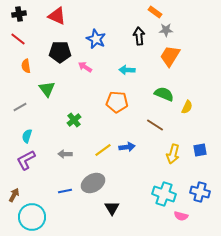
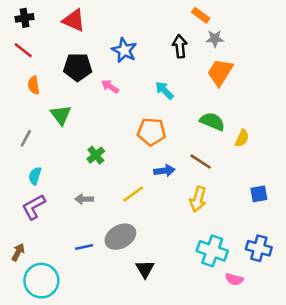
cyan arrow: (127, 70) -> (164, 90), turned 42
gray line: (20, 107) -> (26, 138), turned -32
blue arrow: (127, 147) -> (164, 171), moved
yellow arrow: (173, 154) -> (198, 199), moved

